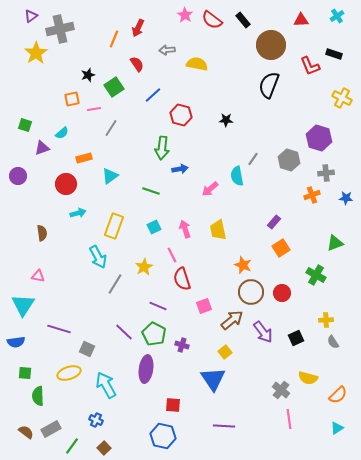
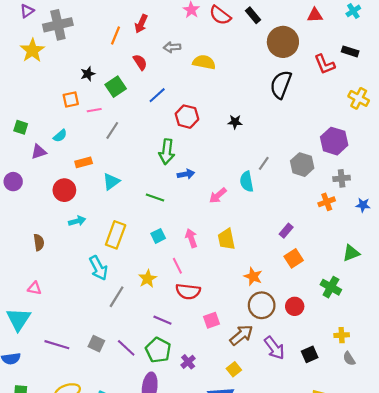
red semicircle: (182, 279) -> (188, 291), turned -65
purple cross: (182, 345) -> (188, 362), turned 32
gray square: (87, 349) -> (96, 344), moved

